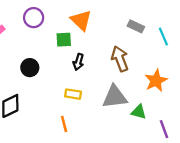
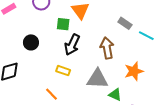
cyan line: (163, 37) -> (146, 36), turned -49
black arrow: (78, 62) -> (72, 45), size x1.5
orange line: (64, 124) -> (52, 94), turned -40

